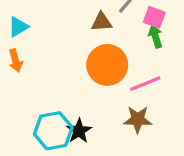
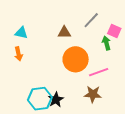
pink square: (154, 17) -> (114, 31), moved
brown triangle: (102, 22) -> (64, 32), moved
cyan triangle: (18, 27) -> (21, 33), turned 40

